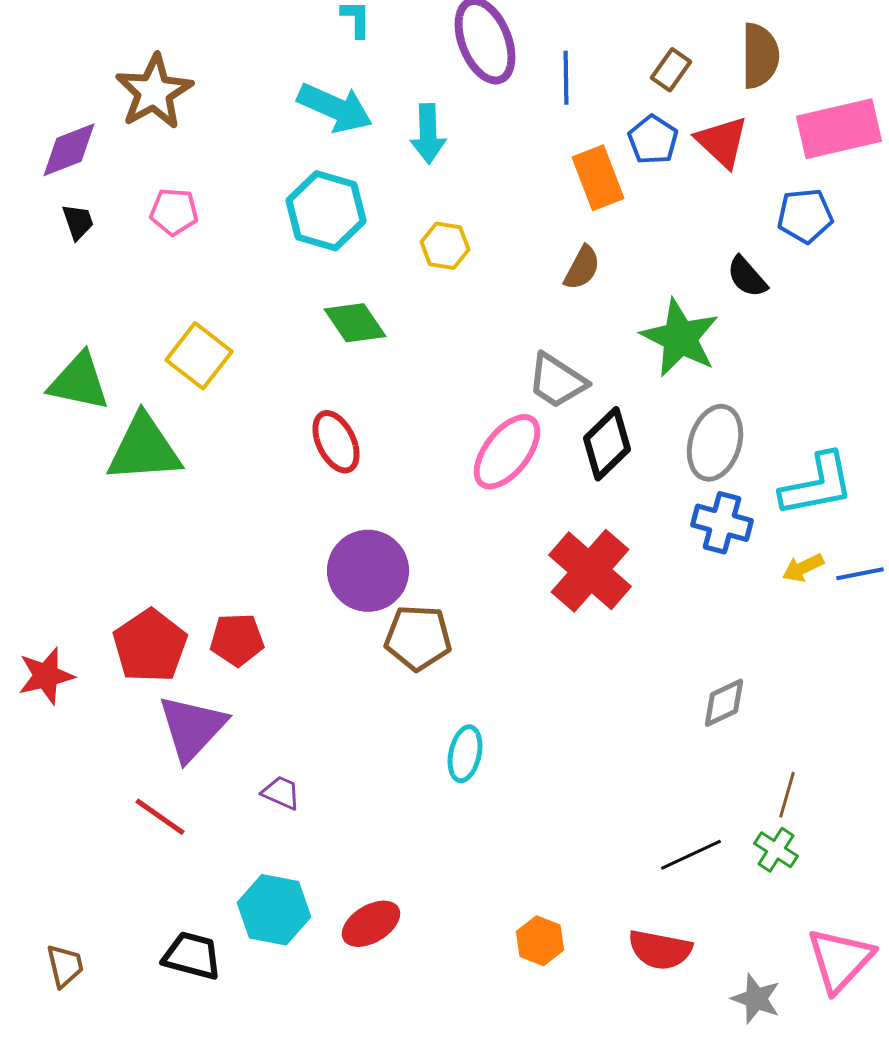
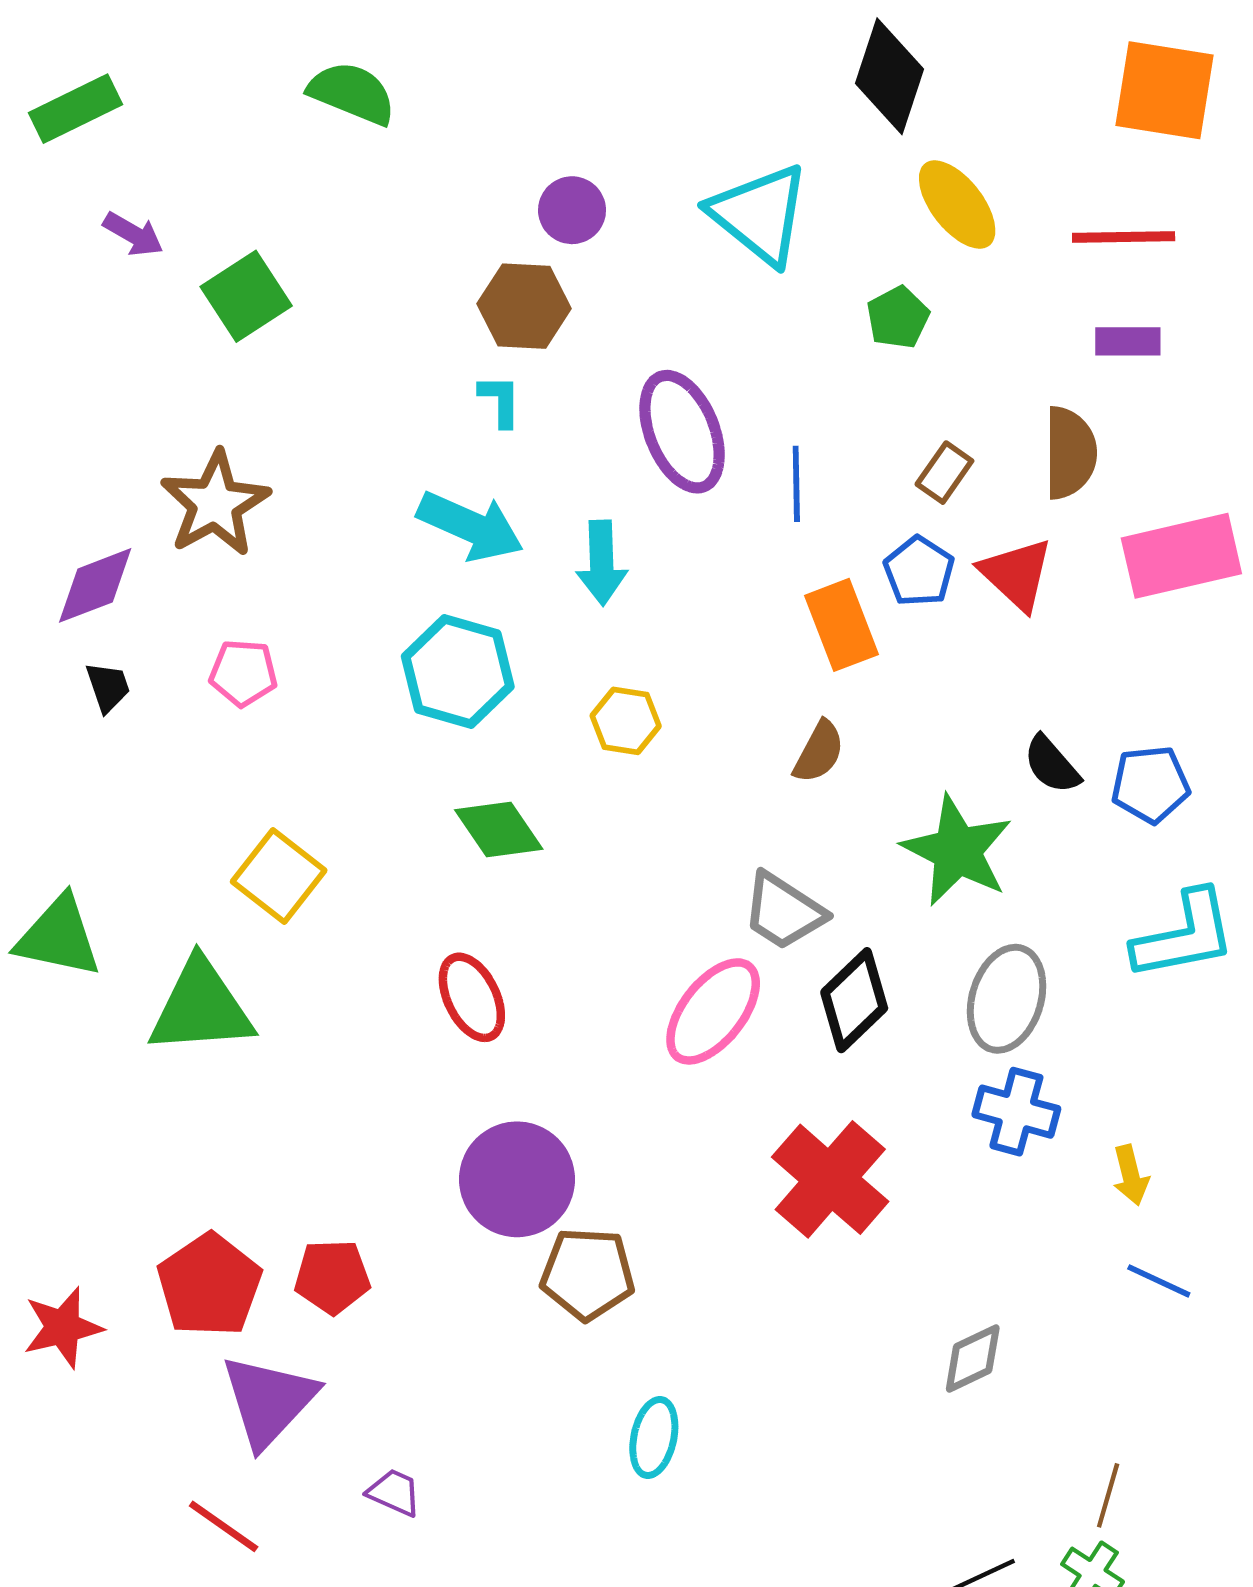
blue pentagon: (805, 216) -> (1150, 784), moved
green triangle: (79, 382) -> (59, 937), moved
cyan L-shape: (817, 485) -> (1184, 935), moved
yellow arrow: (803, 568) -> (1131, 1175), turned -78
blue line: (860, 574) -> (1159, 1281), moved, turned 36
gray diamond: (724, 703) -> (973, 1358), moved

